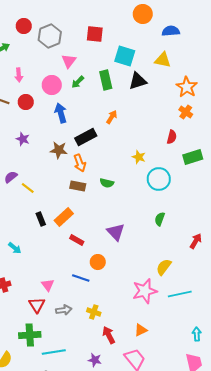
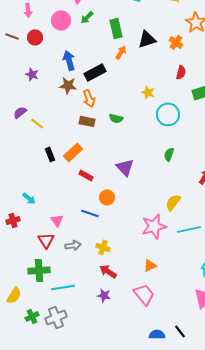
green rectangle: (106, 80) -> (116, 28), moved
black triangle: (138, 81) -> (147, 39), moved
orange cross: (186, 112) -> (176, 42), moved
blue arrow: (61, 113) -> (69, 60), moved
cyan arrow: (15, 248) -> (29, 198), moved
red arrow: (109, 335) -> (108, 271), moved, turned -30

